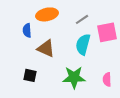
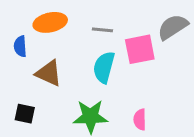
gray line: (82, 19) -> (102, 30), turned 40

